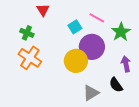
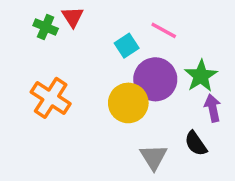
green star: (121, 32) -> (201, 76), moved
green cross: (27, 33) -> (46, 27), moved
gray triangle: (91, 93) -> (154, 157), turned -30

